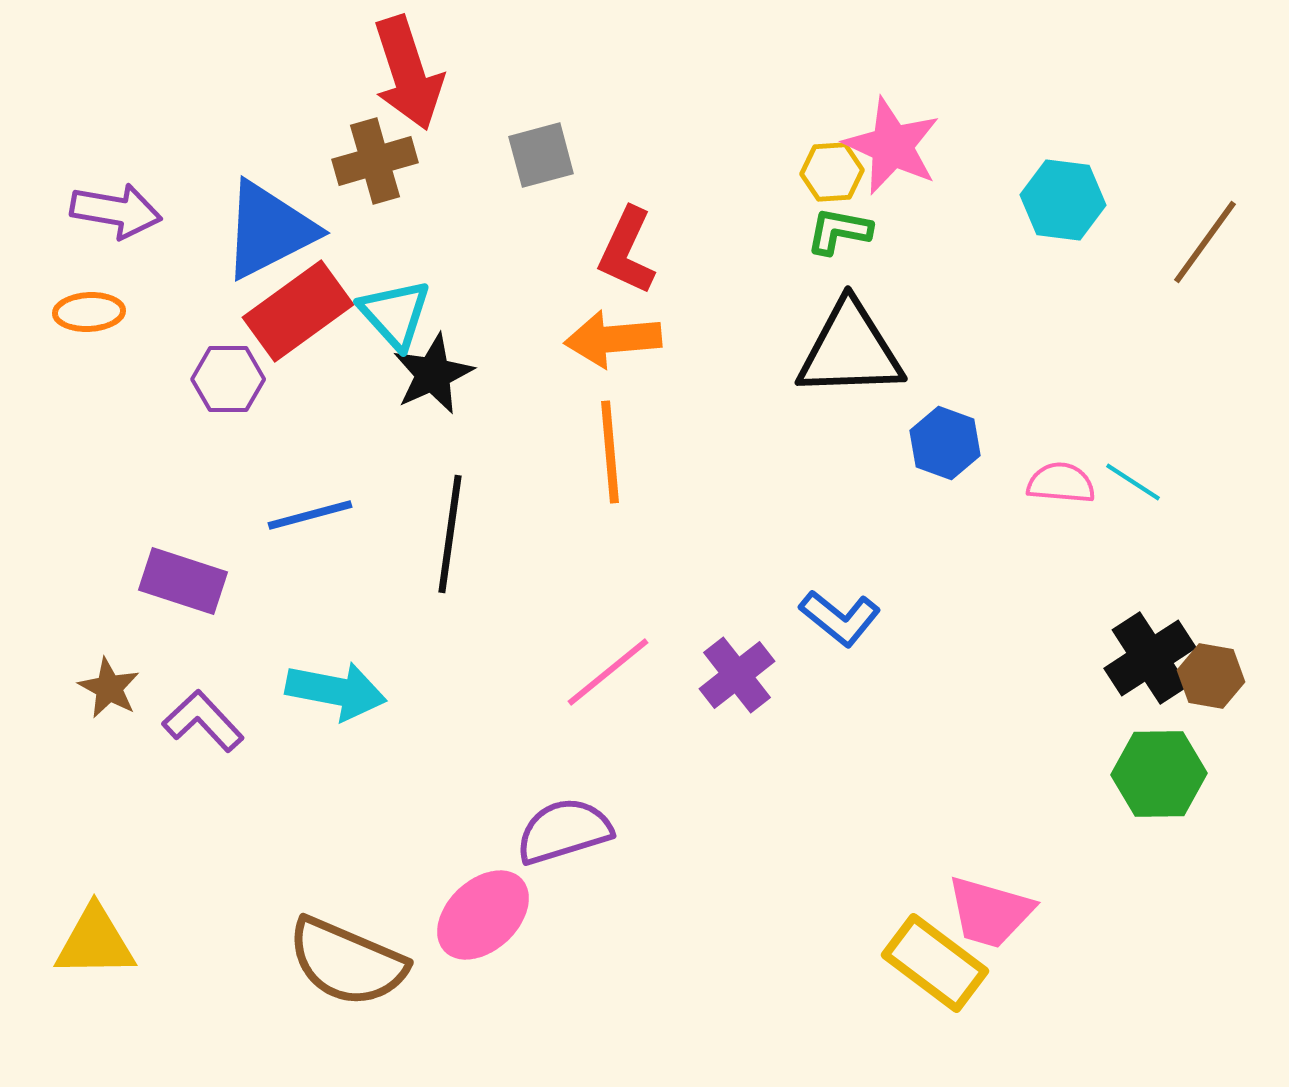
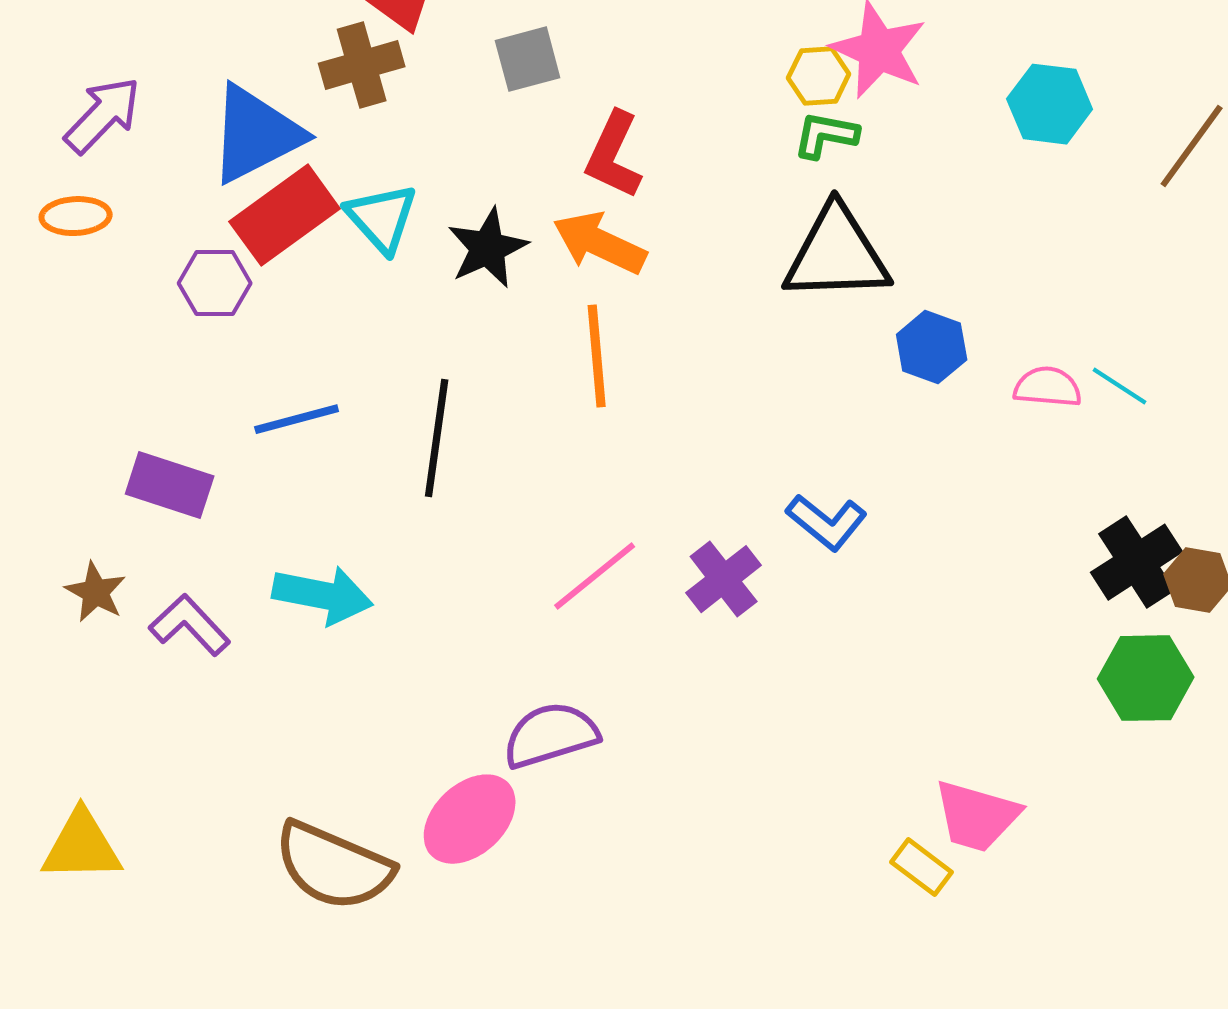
purple arrow: (116, 211) -> (103, 115), turned -56
orange arrow: (613, 339) -> (600, 243), turned 30
black star: (433, 374) -> (488, 248), moved
yellow rectangle: (935, 963) -> (922, 867), size x0.6

